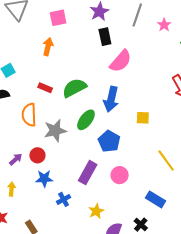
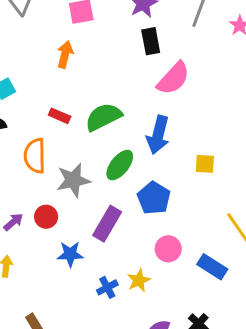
purple rectangle: (88, 173) -> (107, 224), moved
blue star: (44, 179) -> (70, 254), moved
blue cross: (64, 199) -> (107, 287), moved
blue rectangle: (155, 199) -> (212, 267), moved
yellow star: (96, 211) -> (139, 280), moved

